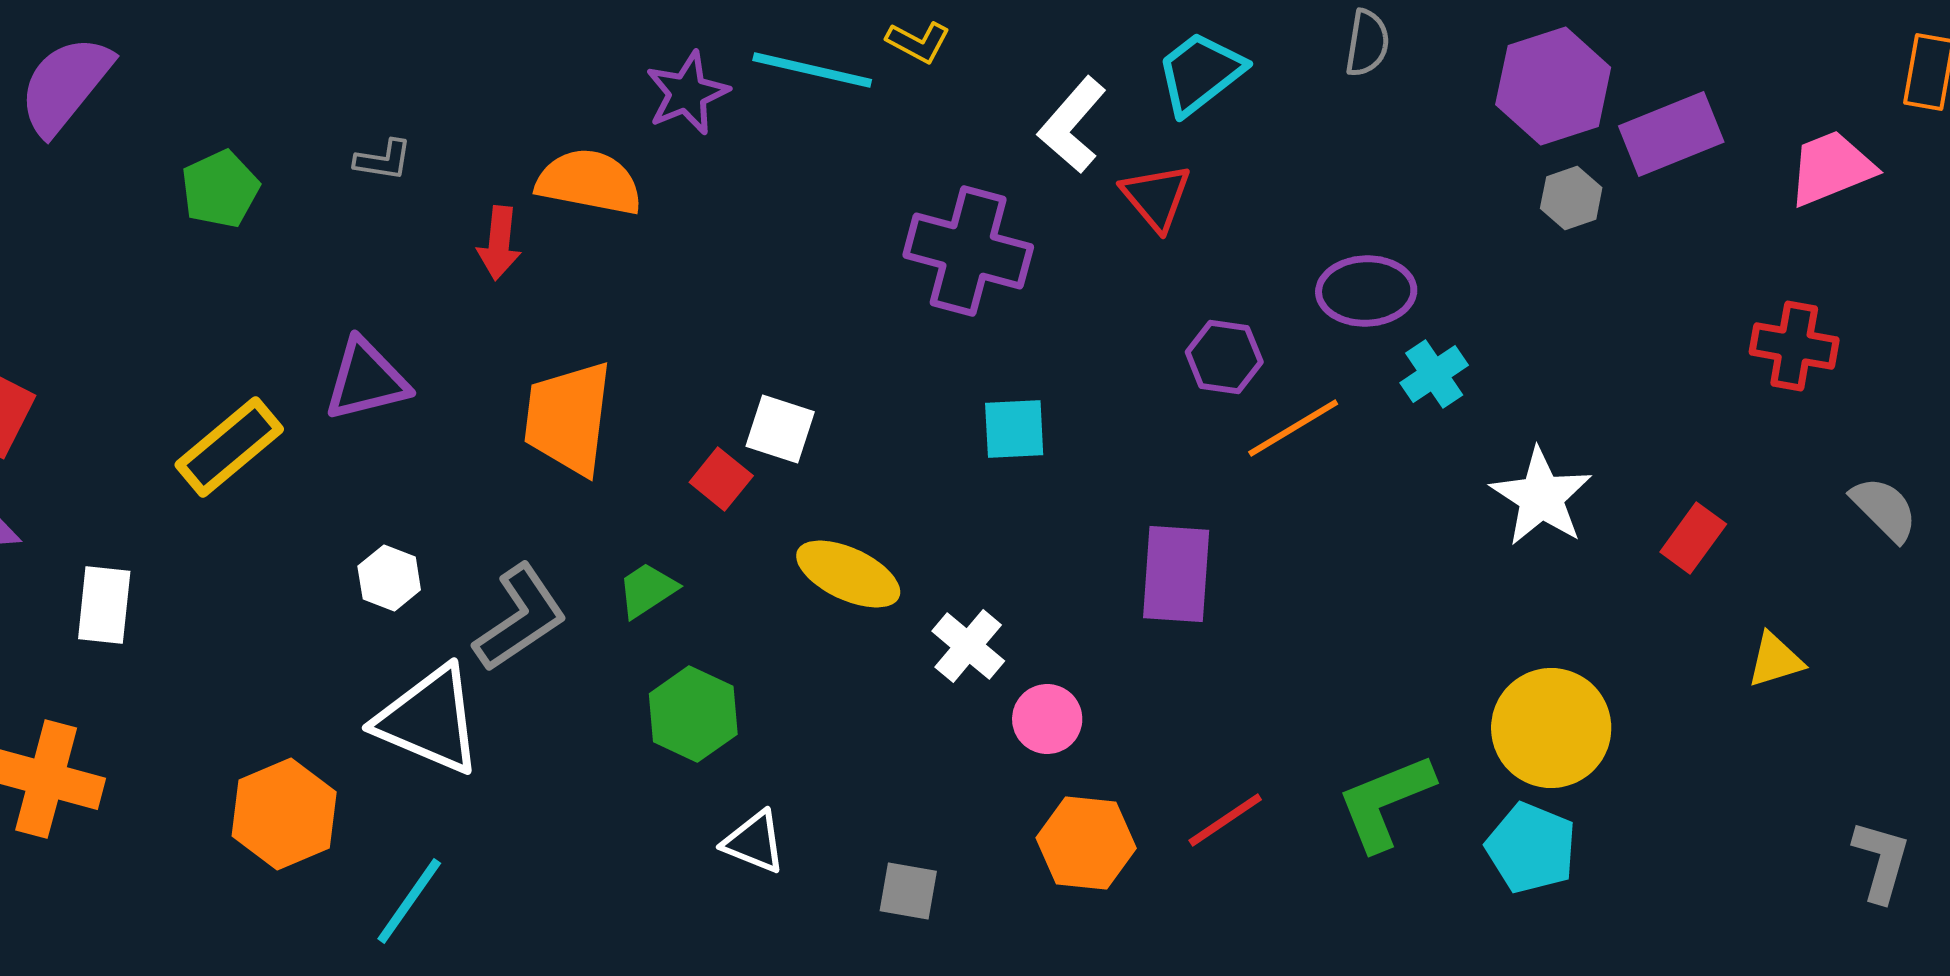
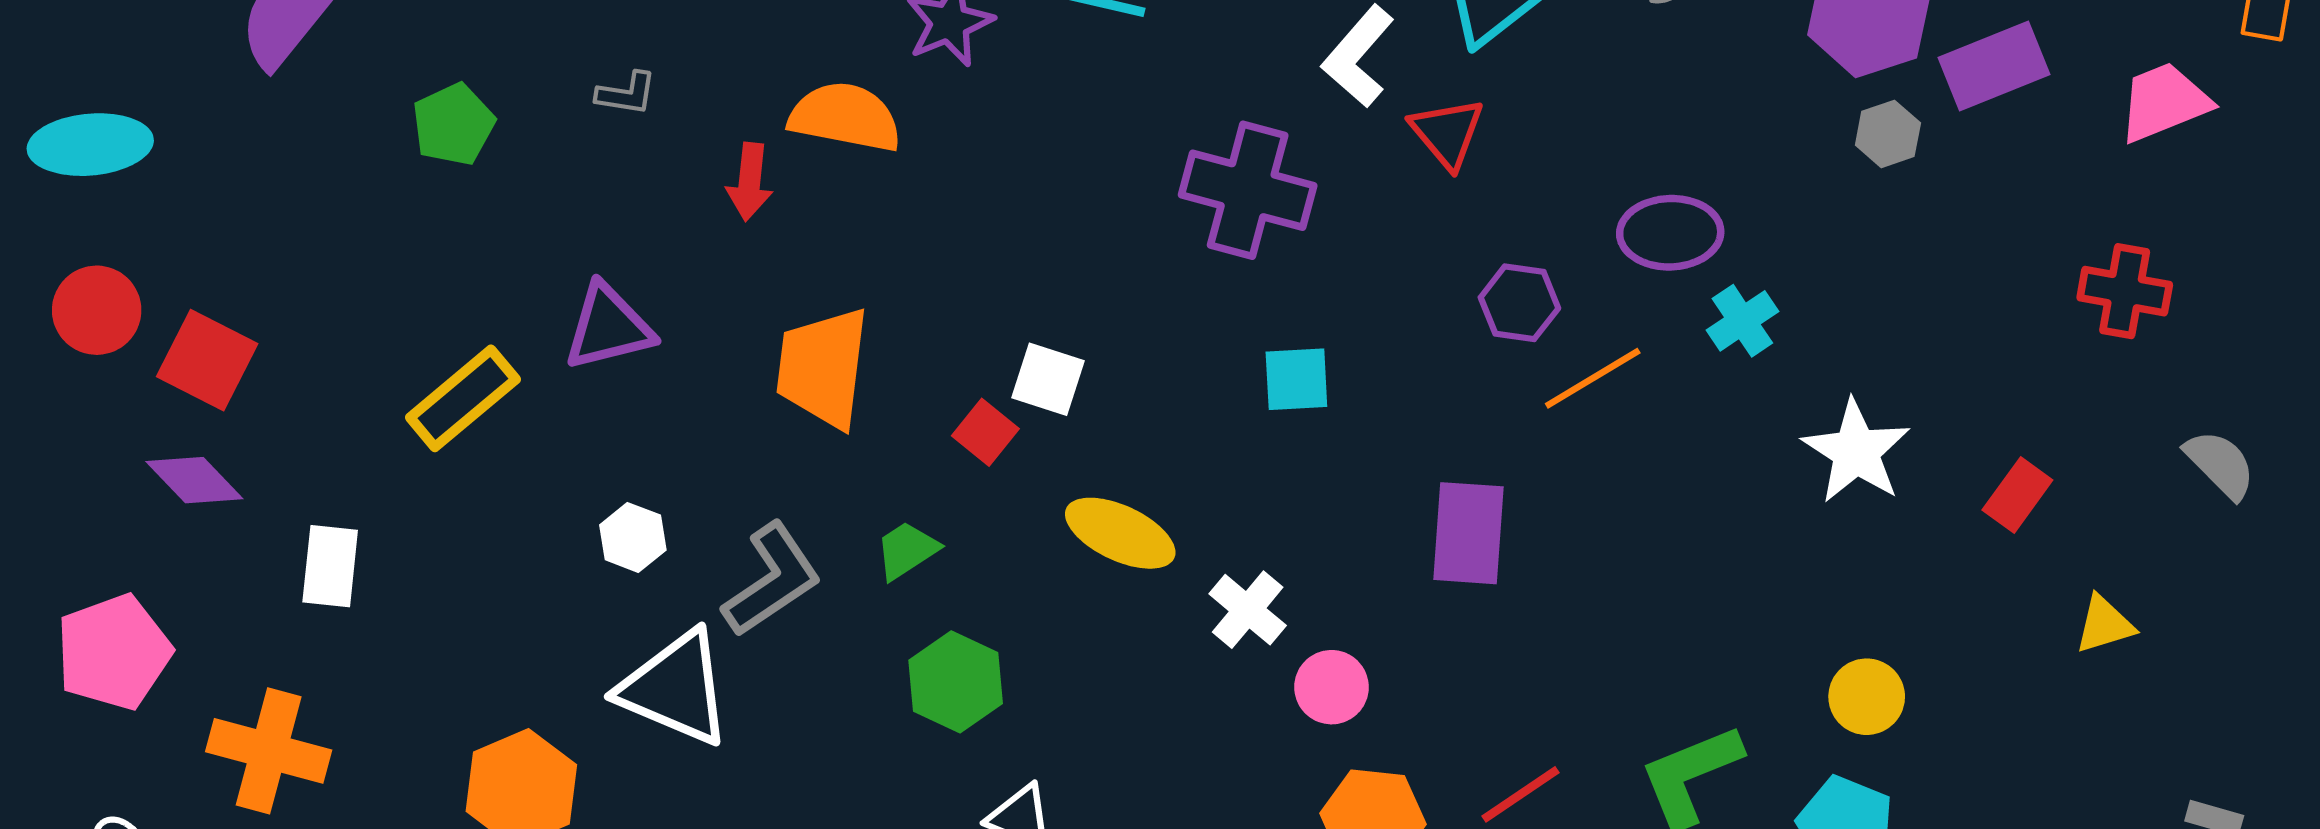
yellow circle: (1551, 728) -> (1867, 697), size x0.6

